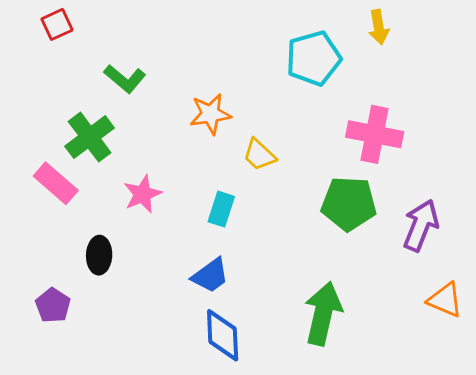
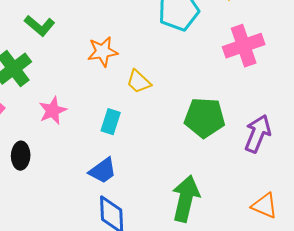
pink cross: (375, 134) -> (244, 46), moved, turned -30
orange triangle: (445, 300) -> (265, 206), moved

